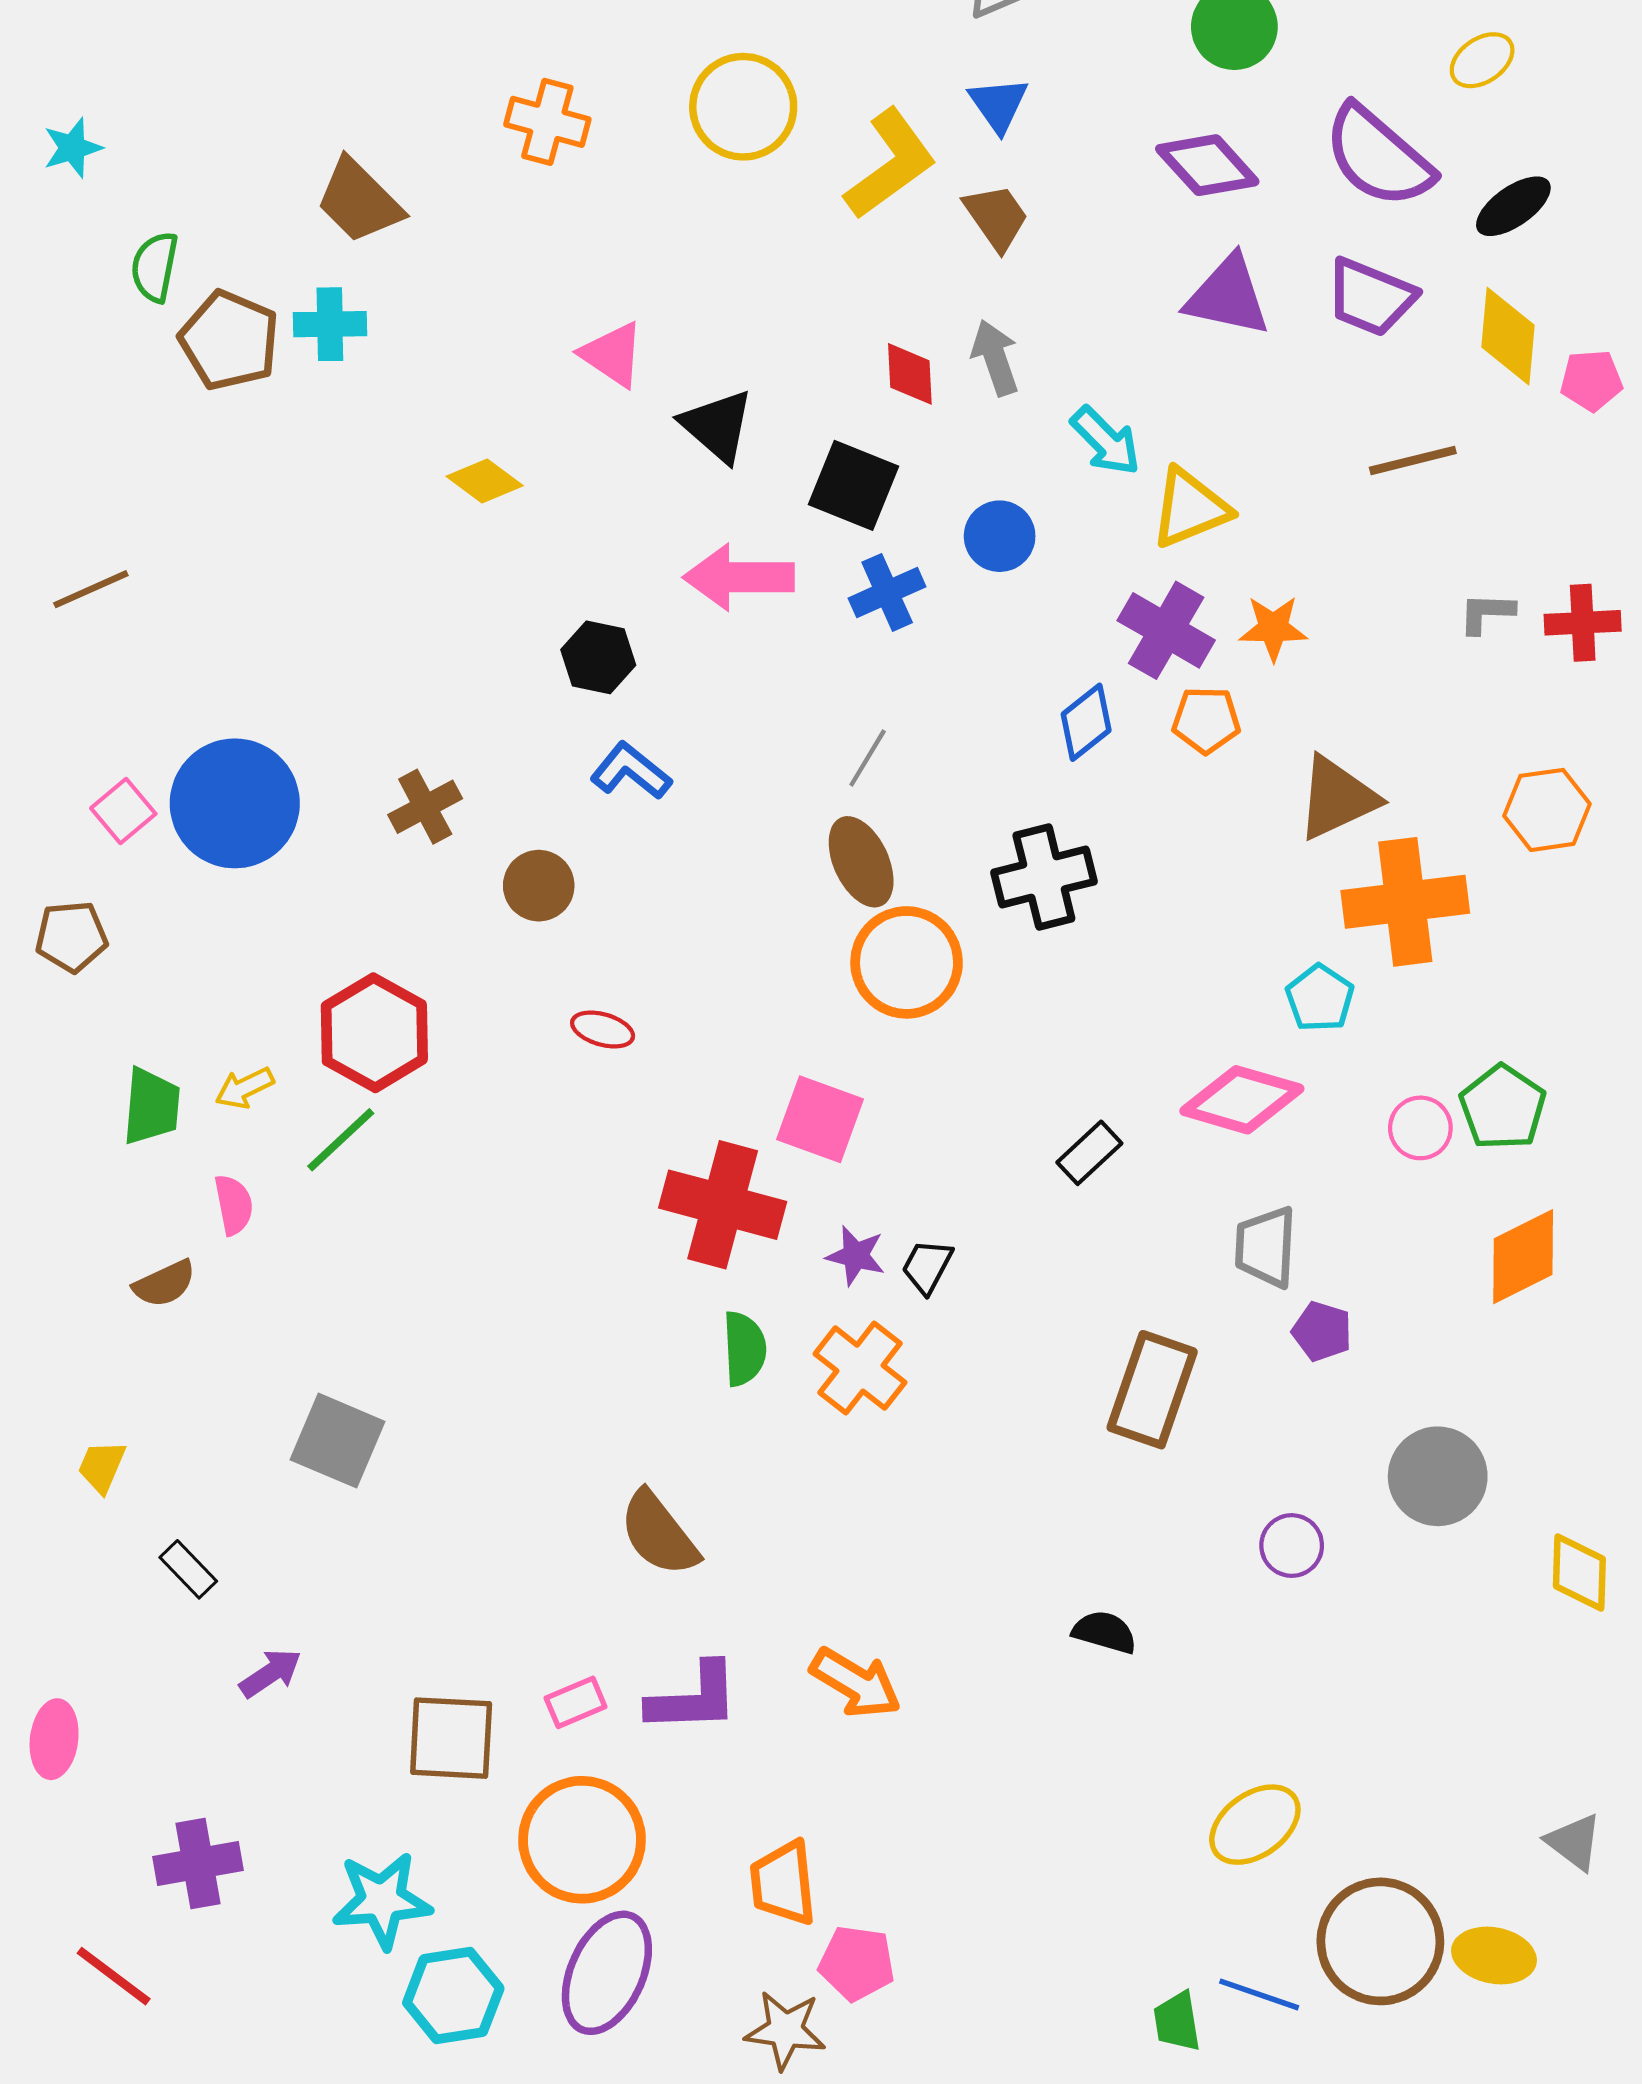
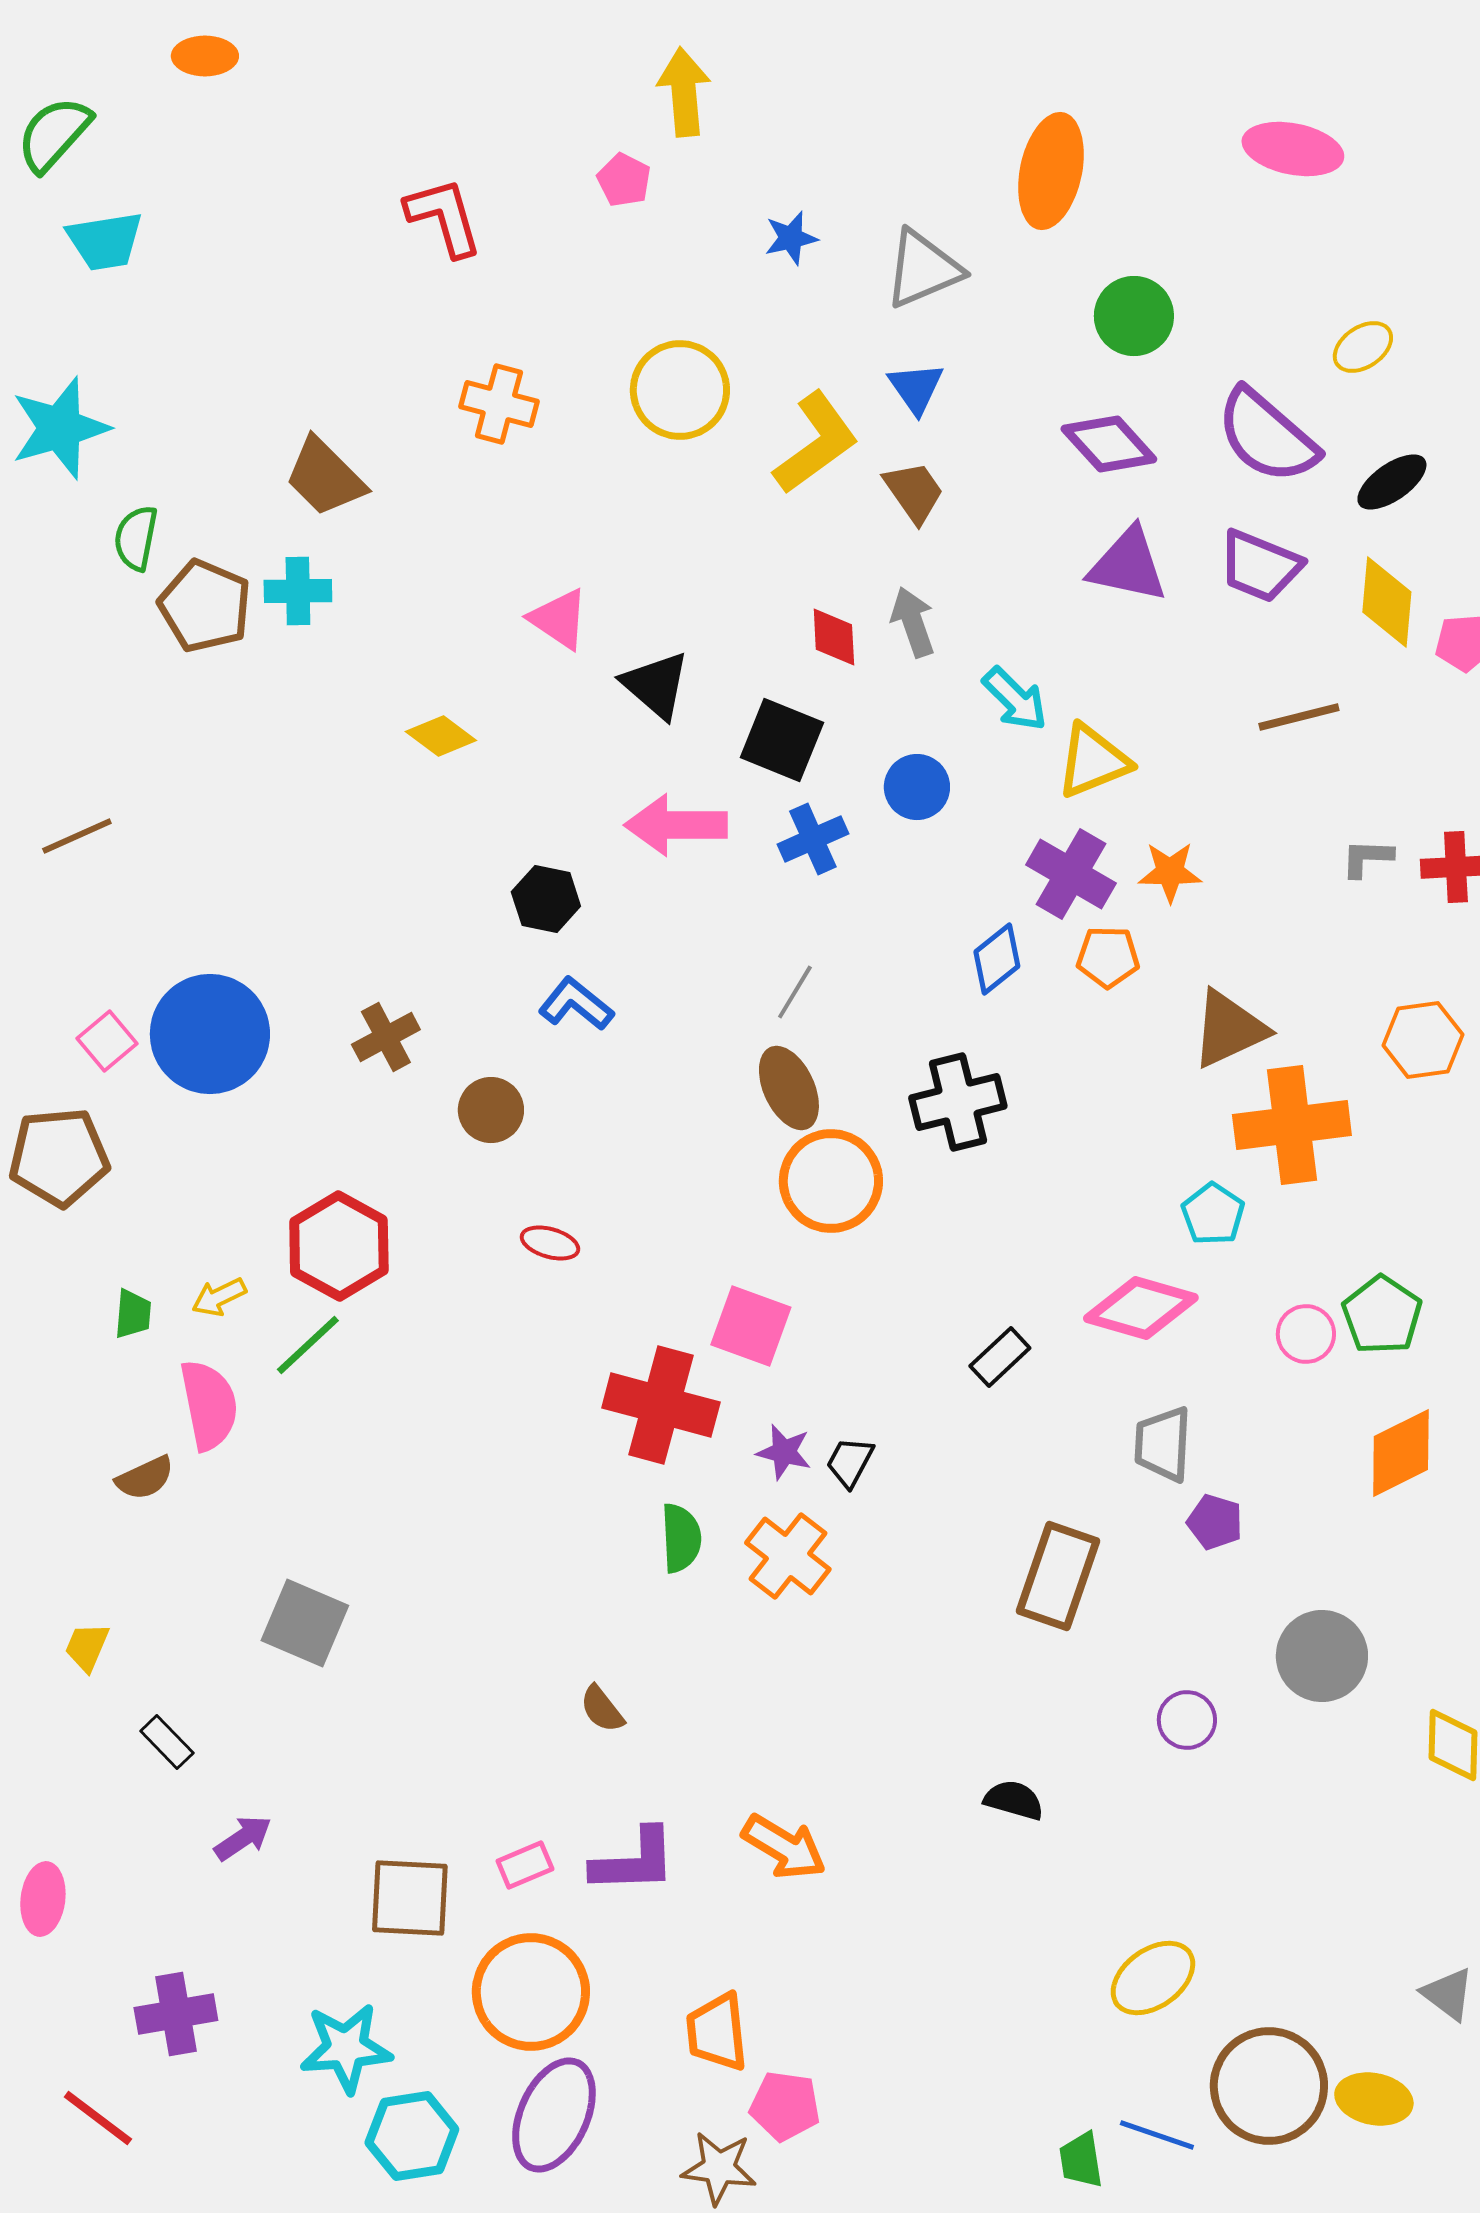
cyan star: (72, 148) -> (60, 428), size x1.8
brown pentagon: (71, 936) -> (59, 1157), size x1.5
green trapezoid: (151, 1106) -> (133, 1314), size x0.7
pink semicircle: (234, 1205) -> (209, 1405), size x1.6
brown semicircle: (659, 1534) -> (602, 1709), size x0.6

